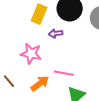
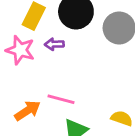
pink star: (31, 54) -> (20, 50), moved

